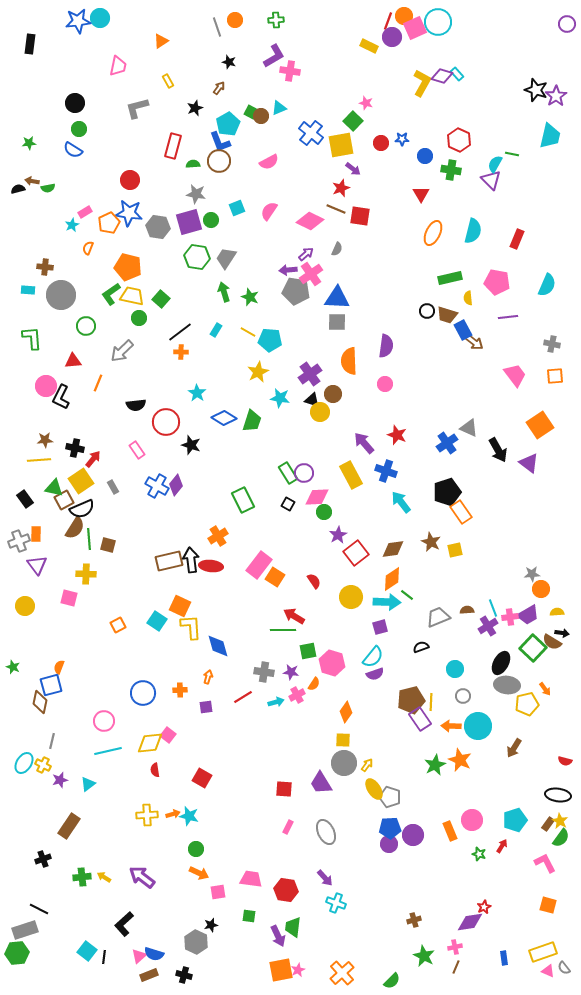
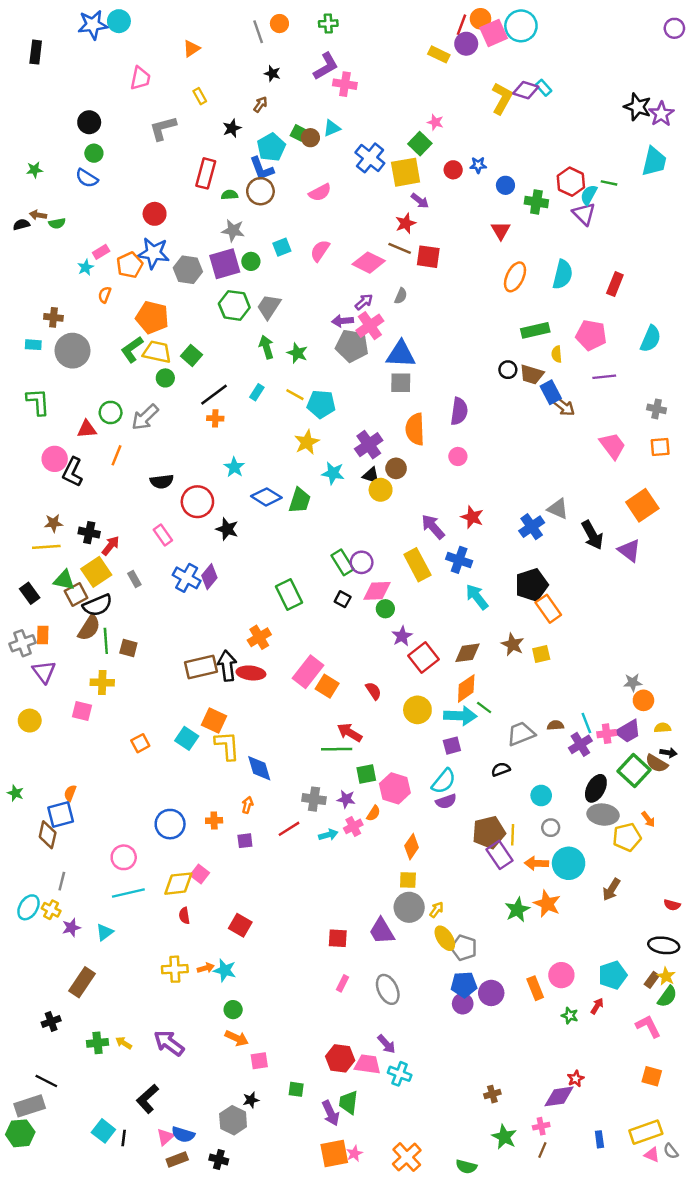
red hexagon: (459, 140) -> (571, 182), moved
green circle: (86, 326) -> (111, 412), moved
pink trapezoid: (251, 879) -> (368, 1064), moved
green semicircle: (392, 981) -> (466, 1167), turned 60

